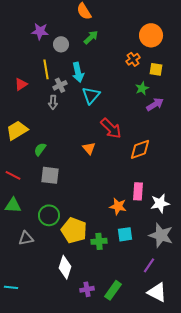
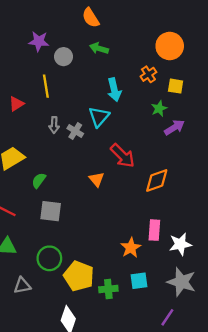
green arrow: (91, 37) -> (99, 48), turned -119
cyan arrow: (78, 72) -> (114, 90), moved
gray cross: (60, 85) -> (75, 131), moved, turned -32
orange star: (118, 206) -> (131, 248), turned 30

